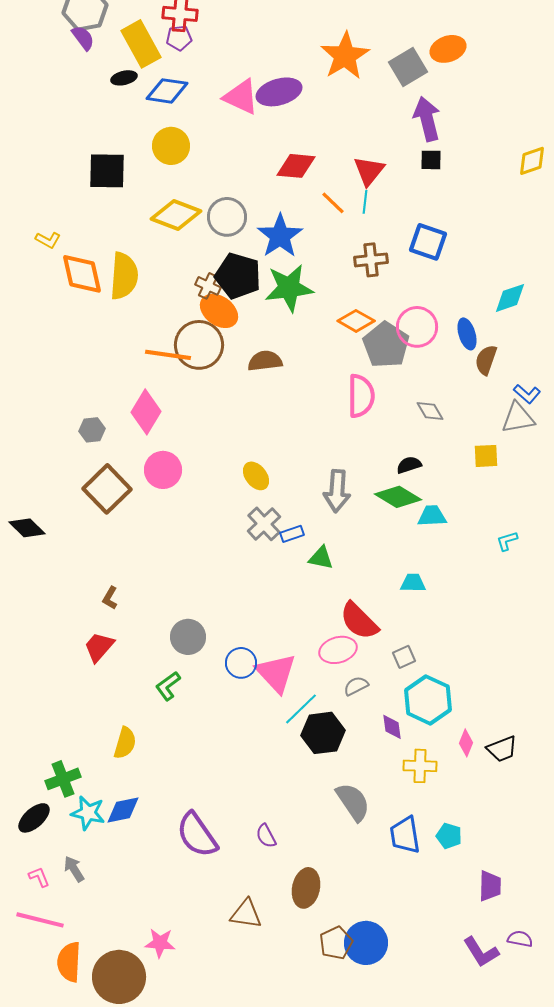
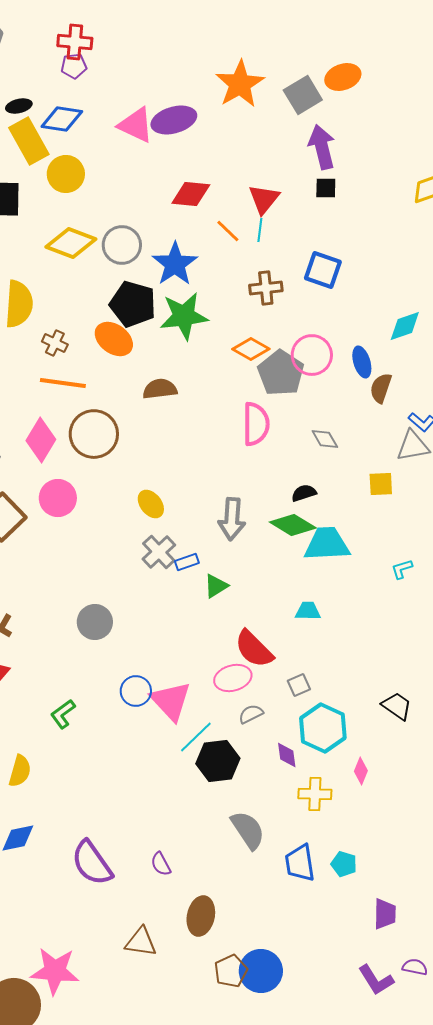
yellow rectangle: (141, 44) -> (29, 141), moved
brown cross: (208, 286) -> (55, 343), moved
brown circle: (199, 345) -> (94, 434), moved
cyan trapezoid: (432, 516) -> (327, 544), size x1.6
green triangle: (321, 558) -> (216, 586), turned -44
gray circle: (188, 637) -> (95, 622), moved
black trapezoid: (502, 749) -> (397, 706), moved, turned -124
pink star: (160, 943) -> (55, 971), size x1.6

